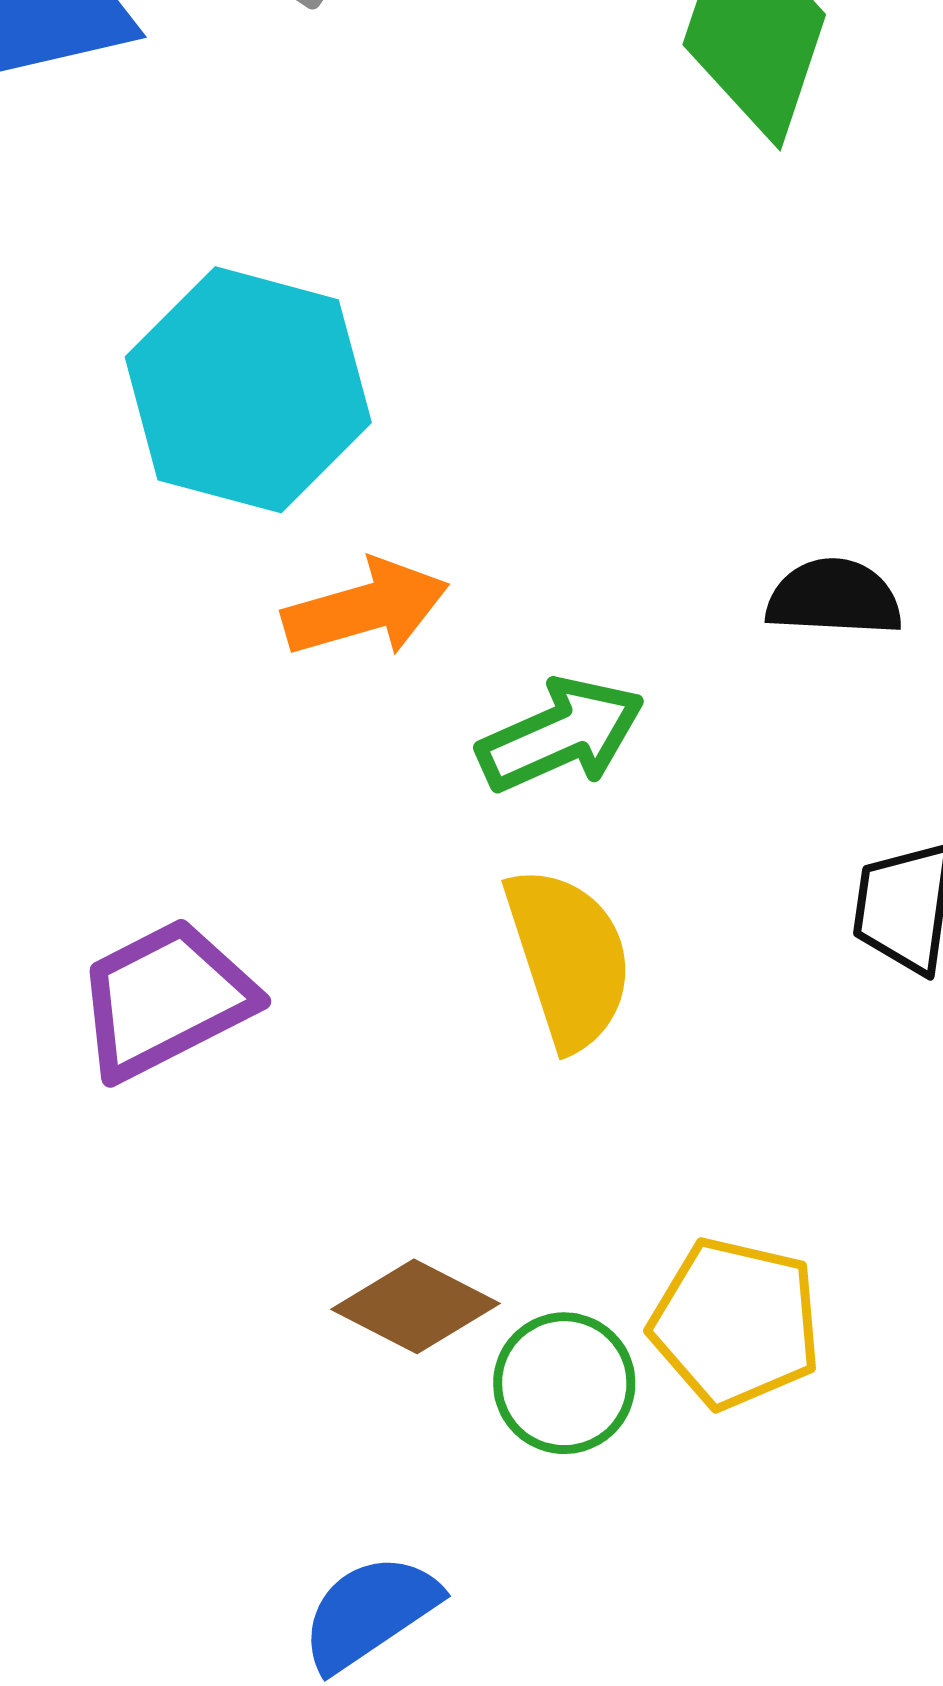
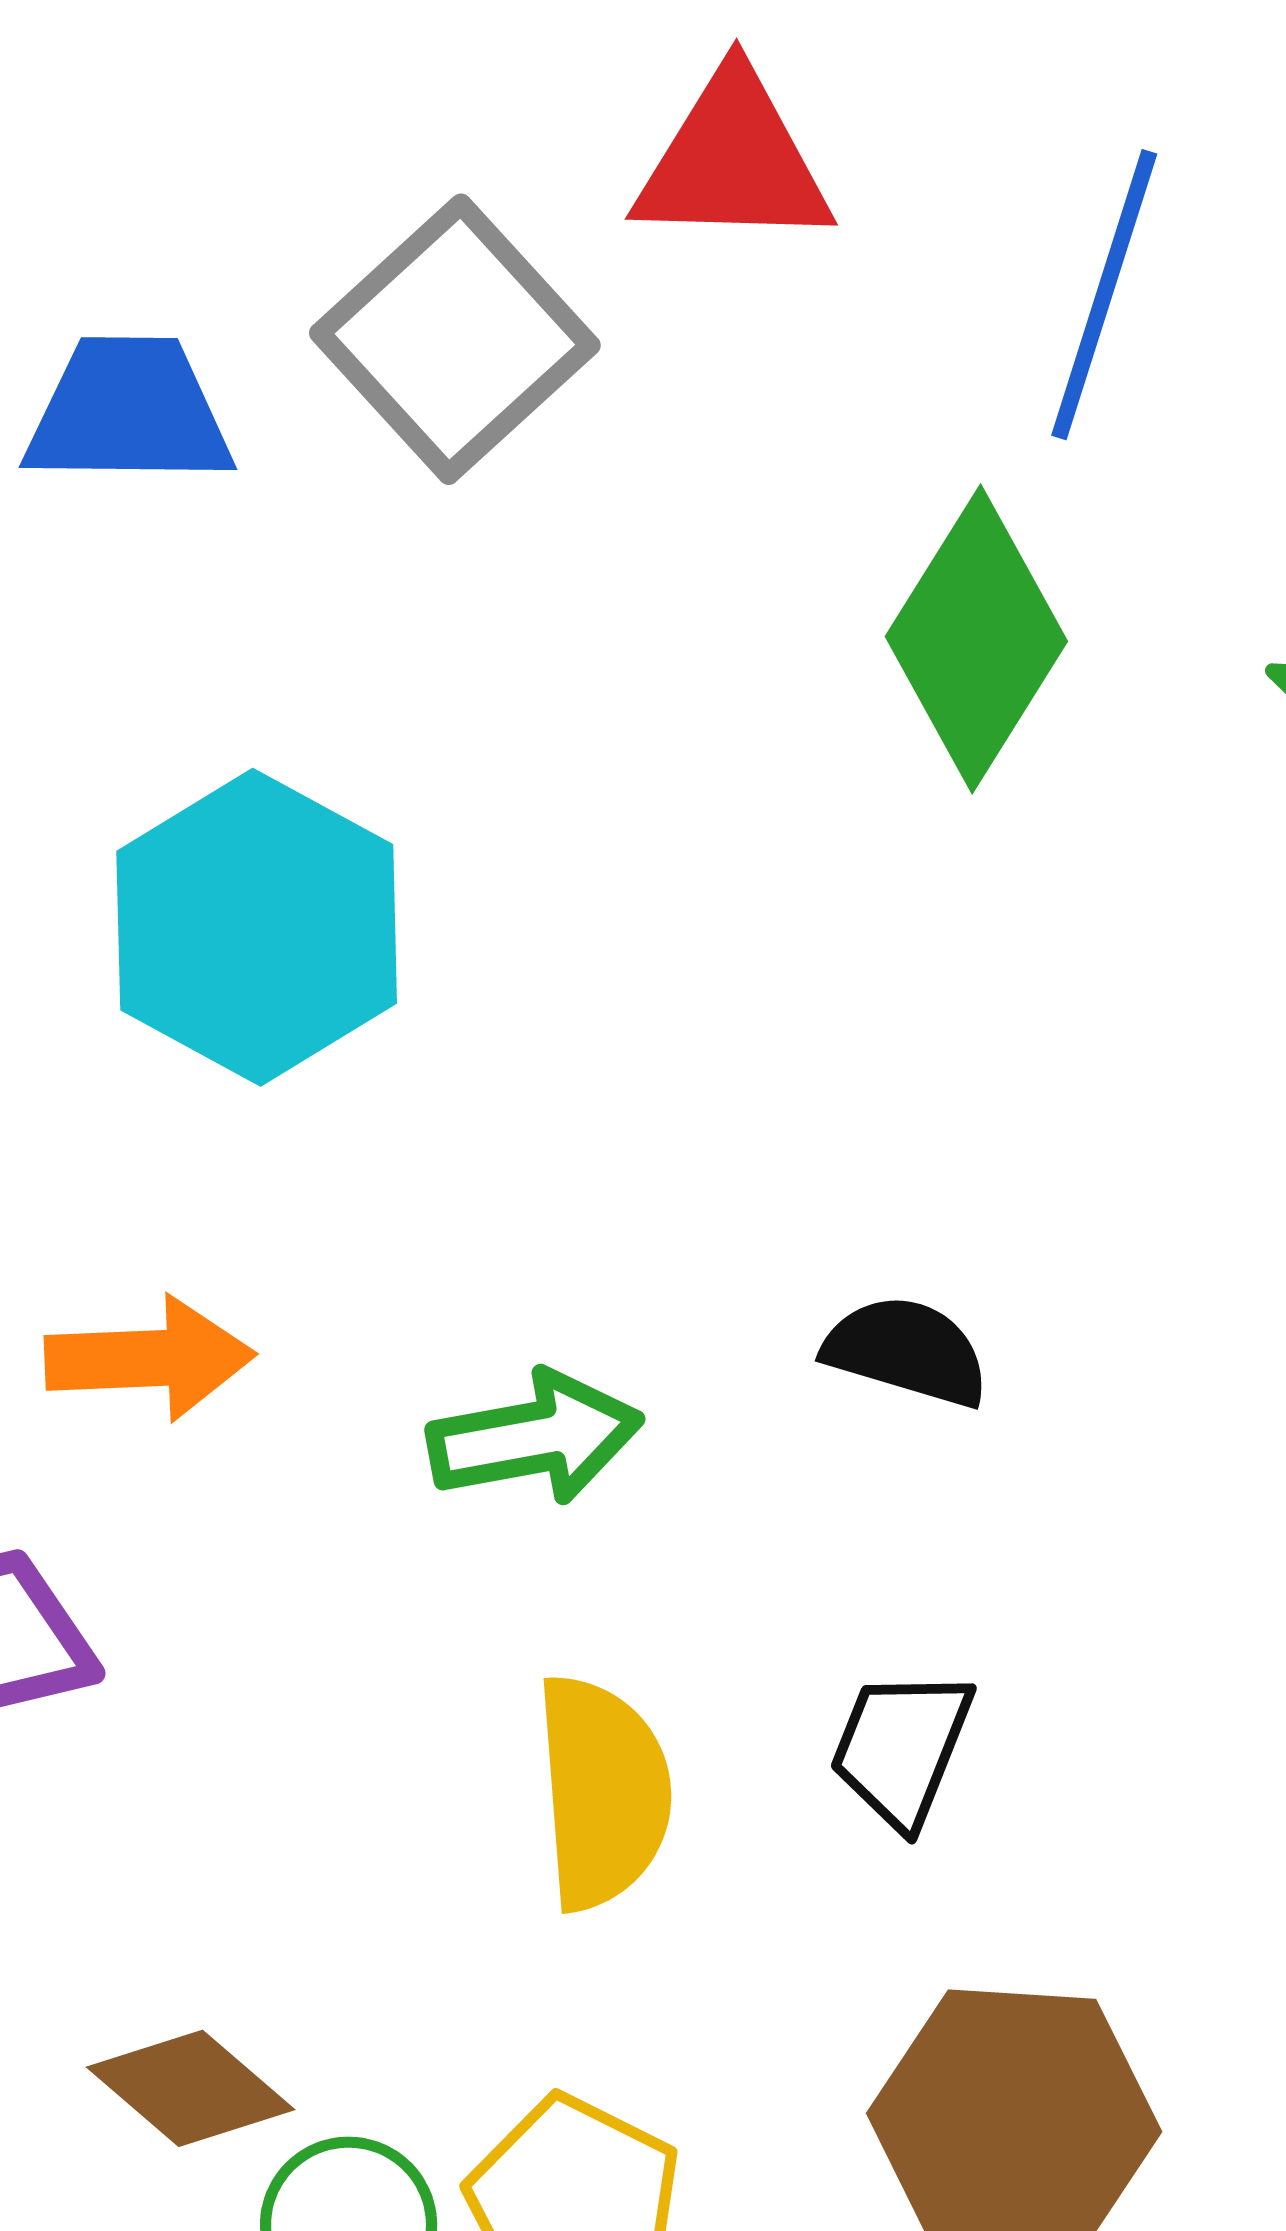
orange arrow: (366, 608) -> (150, 1359), moved
yellow semicircle: (569, 958) -> (603, 1792), moved

